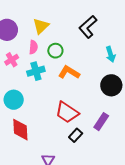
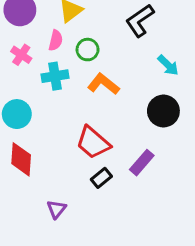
cyan arrow: (111, 54) -> (168, 65), turned -35
pink cross: (12, 60) -> (21, 55), turned -32

